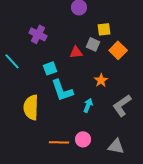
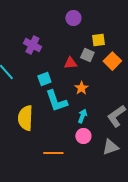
orange star: (101, 80) -> (81, 88), moved
pink circle: (83, 139) -> (83, 136), moved
gray triangle: (116, 146) -> (110, 147), moved, turned -30

